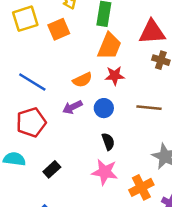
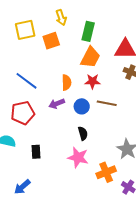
orange semicircle: (82, 80) -> (67, 83), turned -70
brown line: (149, 108) -> (107, 103), moved
black rectangle: (52, 169) -> (36, 152), turned -56

